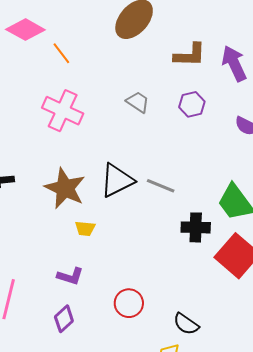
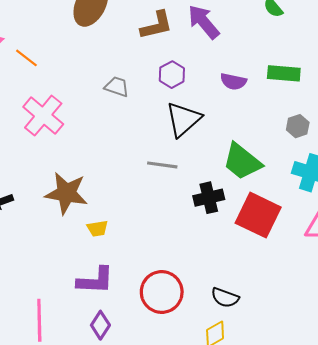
pink cross: (63, 111) -> (43, 116), turned 30
black triangle: (117, 180) -> (183, 119), moved
purple L-shape: (70, 276) -> (95, 281), size x1.4
red circle: (129, 303) -> (162, 292), size x1.4

